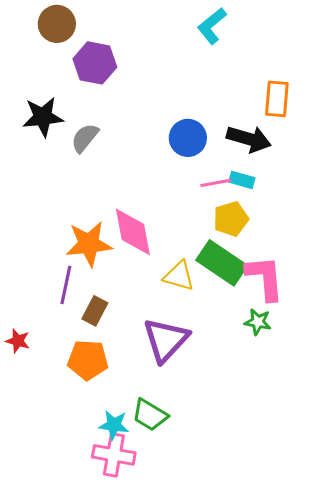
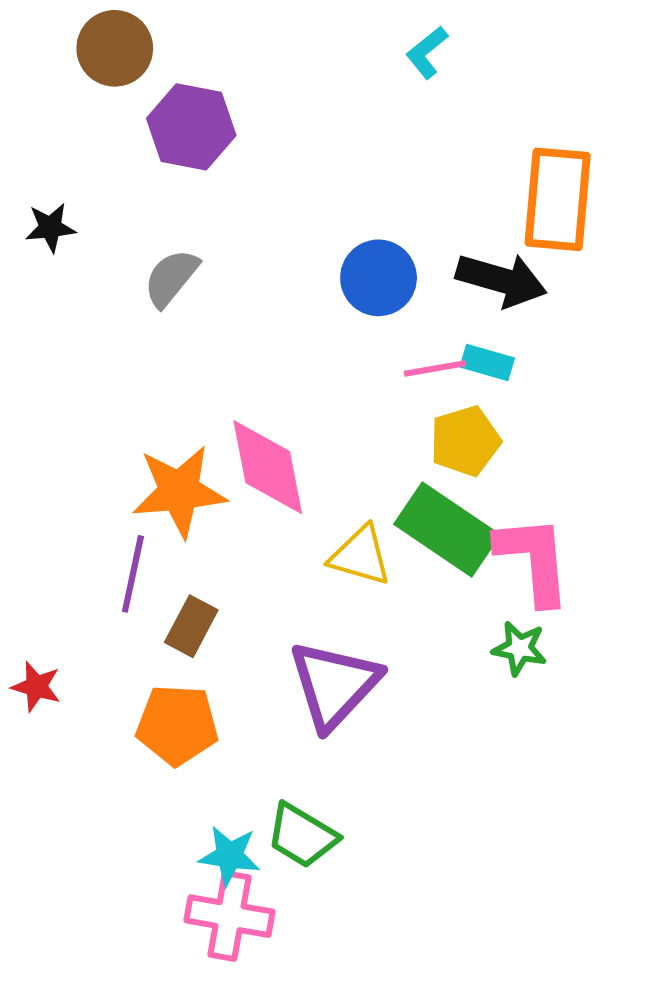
cyan L-shape: (212, 26) -> (427, 52), size x0.7
orange rectangle: (277, 99) -> (558, 199), size x1.4
black star: (43, 117) -> (50, 228), moved, size x0.6

